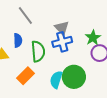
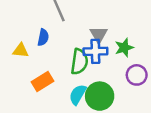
green star: (93, 38) -> (124, 48), moved
green semicircle: (38, 51) -> (79, 62), moved

